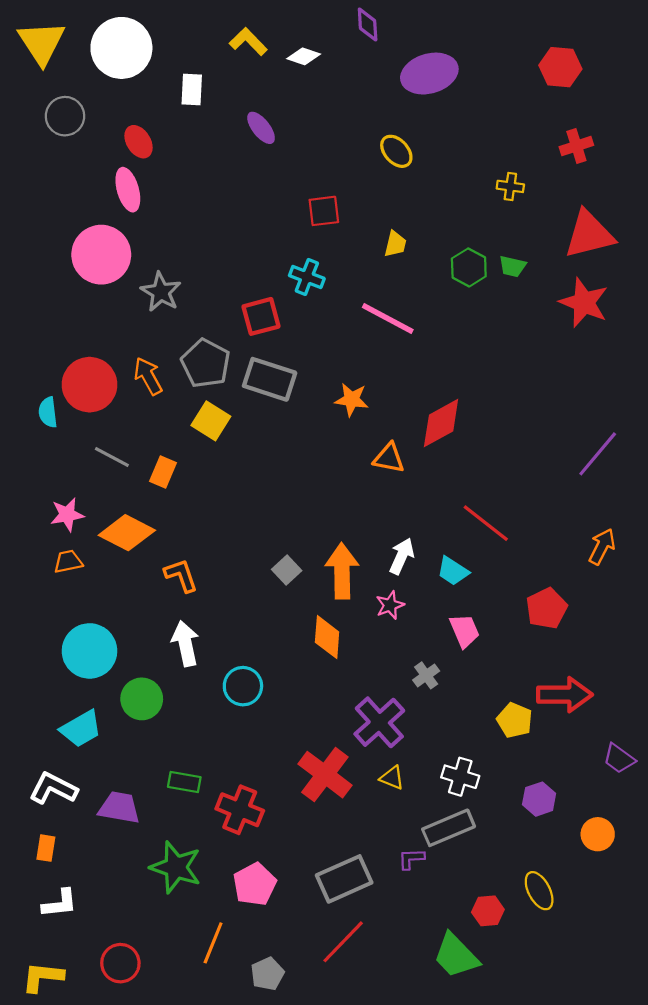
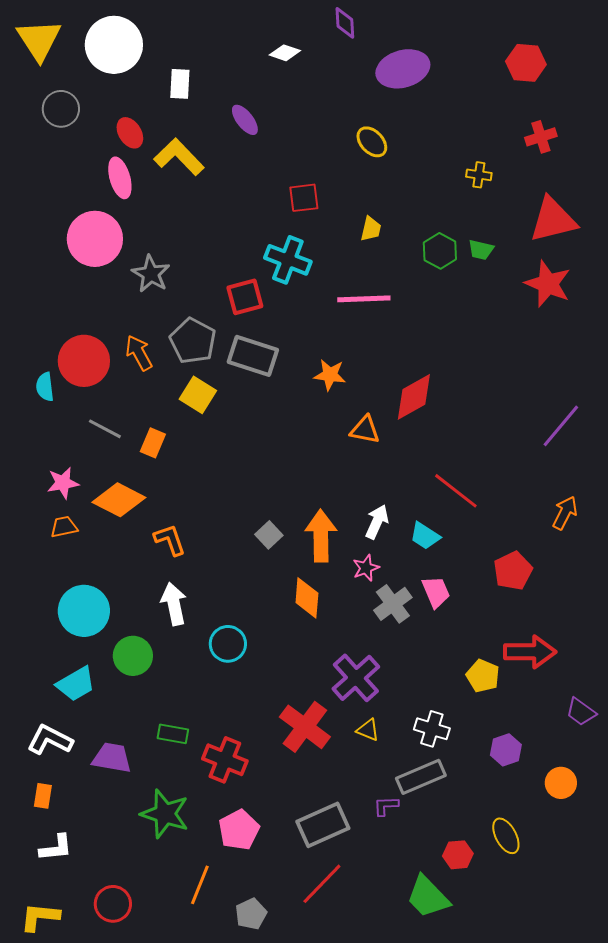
yellow L-shape: (248, 42) -> (179, 157), moved, size x1.4
cyan cross: (307, 277) -> (288, 260), size x1.4
pink line: (388, 319) -> (364, 299), turned -30
gray cross: (426, 675) -> (393, 604), moved, size x1.5

